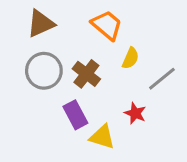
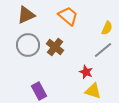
yellow semicircle: (131, 58) -> (107, 28), moved
purple rectangle: (75, 115) -> (39, 91), moved
yellow triangle: (102, 137) -> (93, 91), moved

